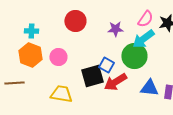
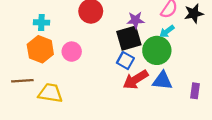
cyan arrow: (143, 39) -> (167, 31), size x0.6
black square: (92, 76) -> (129, 38), moved
blue triangle: (149, 88) -> (162, 81), moved
yellow trapezoid: (61, 94) -> (50, 93), moved

